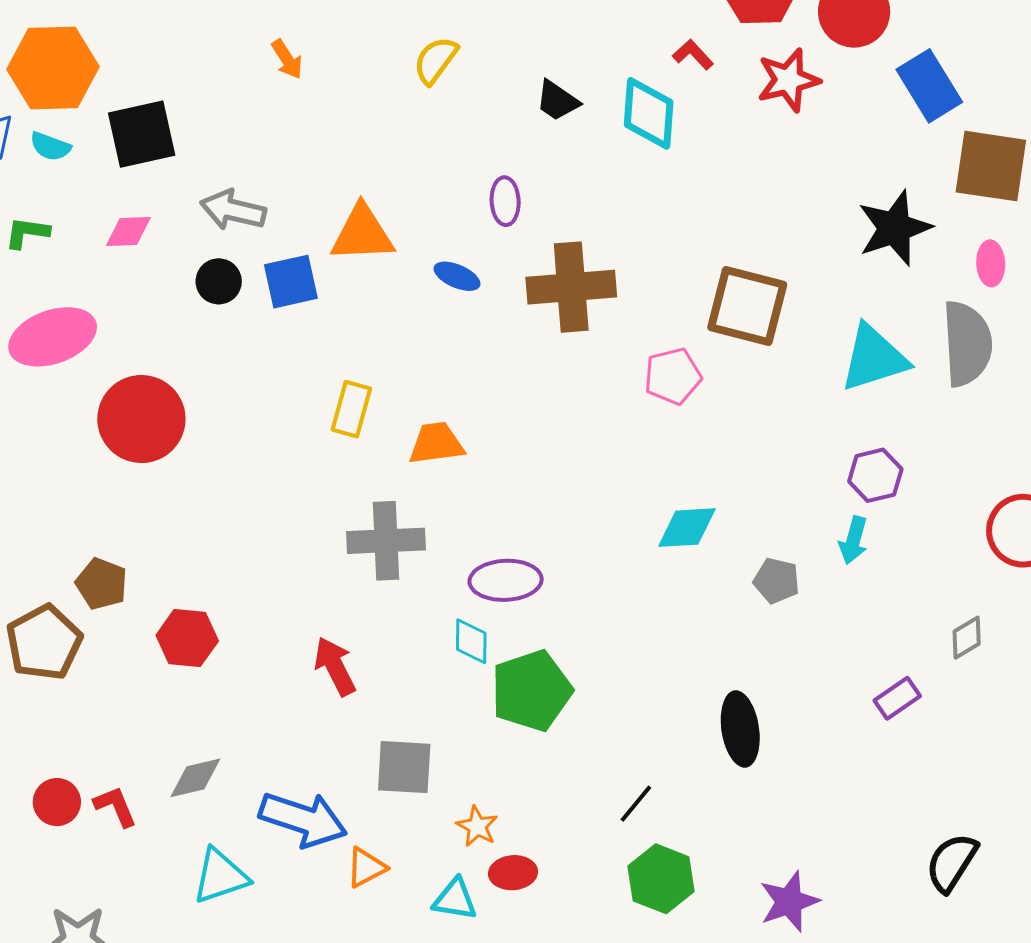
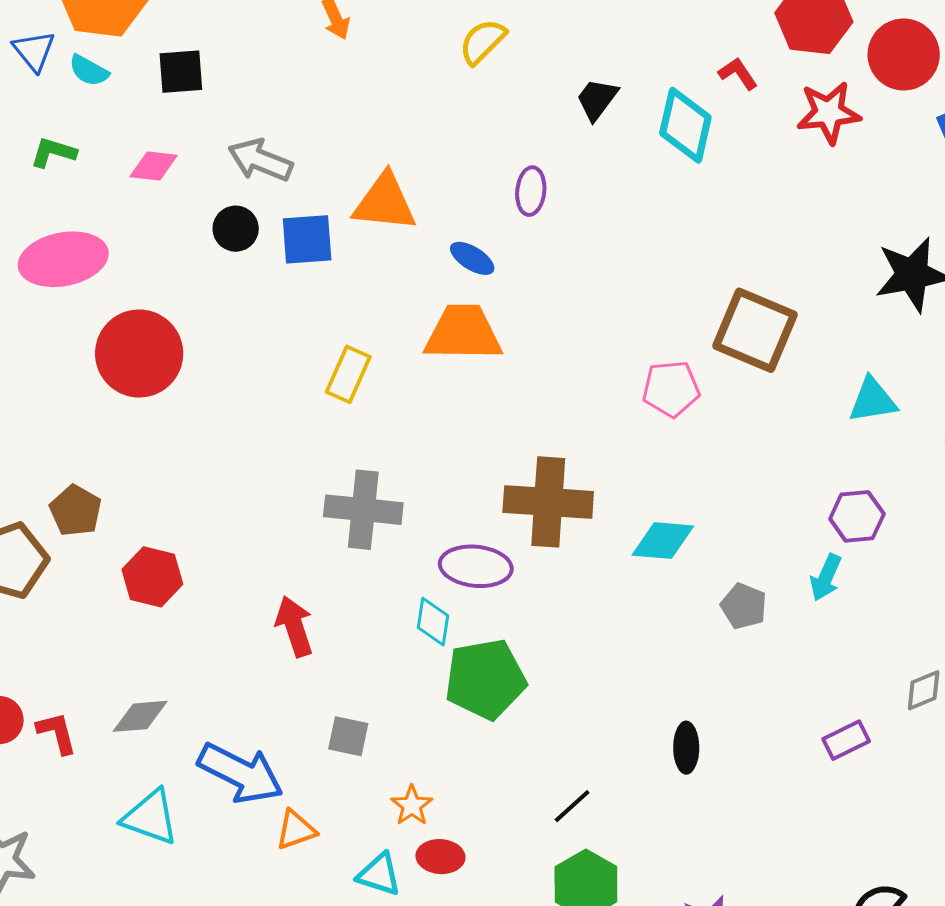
black trapezoid: (557, 101) -> (597, 99), turned 84
black square: (142, 134) -> (181, 72), size x0.7
brown cross: (571, 287) -> (548, 502), moved
cyan triangle: (874, 358) -> (873, 400), size x0.7
orange trapezoid: (436, 443) -> (463, 333), moved, size x1.4
black ellipse: (740, 729) -> (686, 748), size x0.7
gray square: (404, 767) -> (348, 736), size x0.7
cyan triangle: (220, 876) -> (150, 817), turned 30

